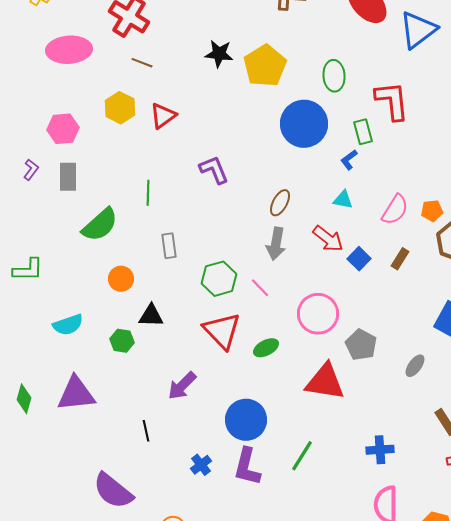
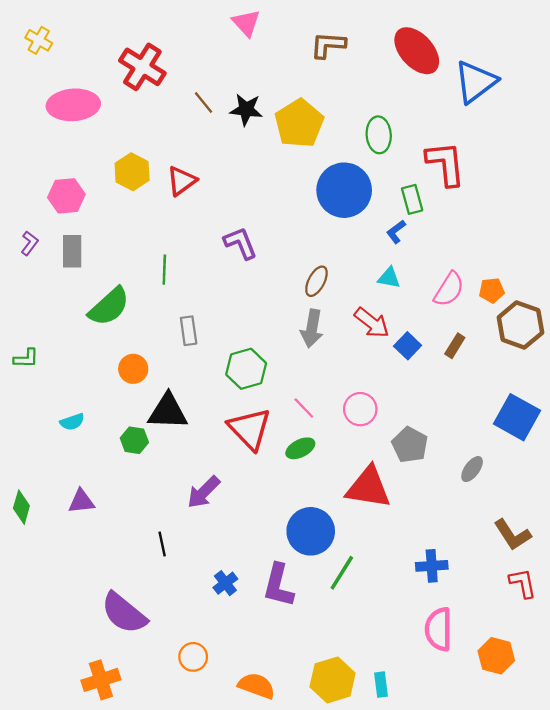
brown line: (142, 63) -> (204, 103), moved, turned 30
green L-shape: (28, 270) -> (26, 358), size x0.7
pink line: (260, 288) -> (304, 408), moved
pink circle: (318, 314) -> (360, 409), size x0.7
black triangle: (151, 316) -> (168, 411), size x1.4
cyan semicircle: (68, 325) -> (72, 422), size x0.7
purple triangle: (76, 394) -> (81, 501), size x0.6
blue circle: (246, 420) -> (311, 531), moved

